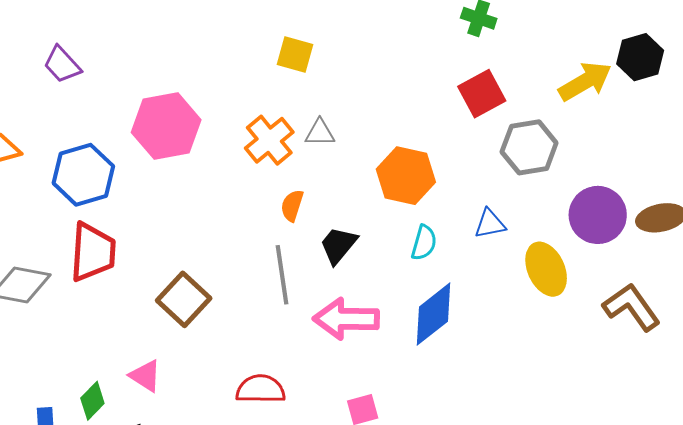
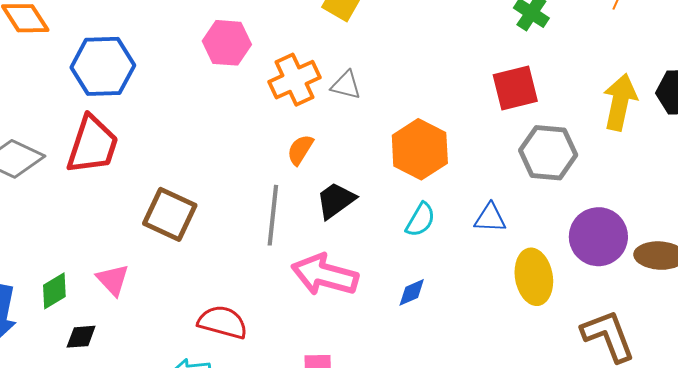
yellow arrow: (585, 81) -> (620, 102), turned -62
pink hexagon: (166, 126) -> (227, 43), moved, size x0.7
brown square: (184, 299) -> (170, 214), turned -32
blue diamond: (433, 314) -> (412, 292), size x0.5

